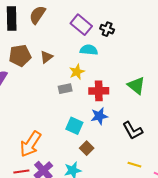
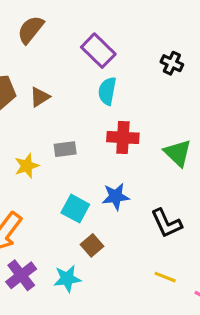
black cross: (107, 29) -> (172, 63), moved
cyan semicircle: (89, 50) -> (107, 91), turned -90
yellow star: (77, 72) -> (27, 166), moved
red cross: (99, 91) -> (123, 137), moved

